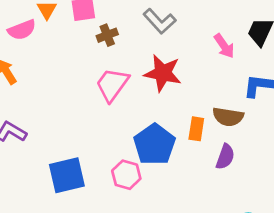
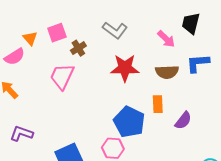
pink trapezoid: (112, 85) -> (62, 77), moved
brown semicircle: (228, 117) -> (167, 72), moved
purple semicircle: (225, 157) -> (183, 121), turned 30

